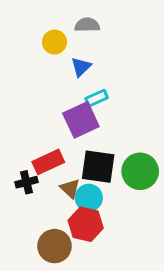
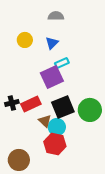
yellow circle: (54, 42) -> (25, 40), moved
black square: (98, 167) -> (63, 107), turned -30
black cross: (26, 182) -> (12, 103), moved
brown circle: (54, 246) -> (19, 160), moved

